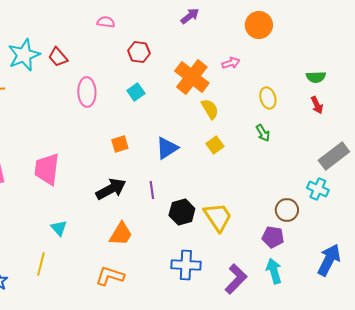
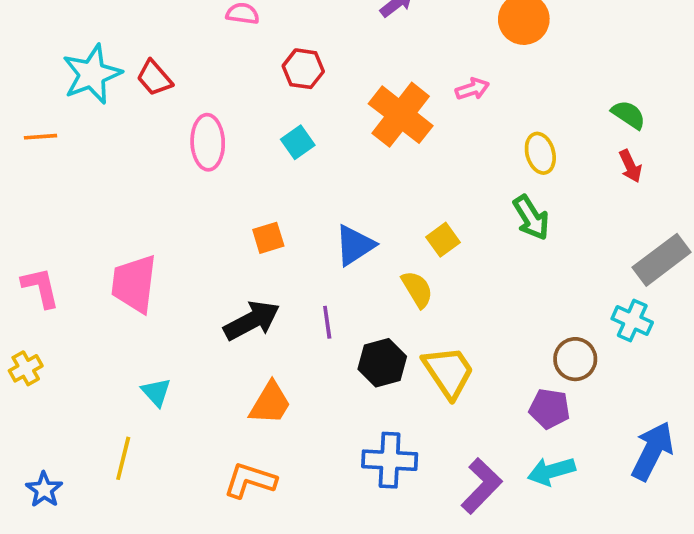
green semicircle: (316, 77) -> (629, 115), turned -144
yellow semicircle: (210, 109) -> (417, 289), moved
green arrow: (263, 133) -> (531, 218), size x1.4
cyan arrow: (274, 271) -> (551, 471), turned -90

